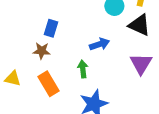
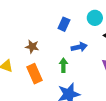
blue rectangle: (51, 28) -> (64, 24), moved

